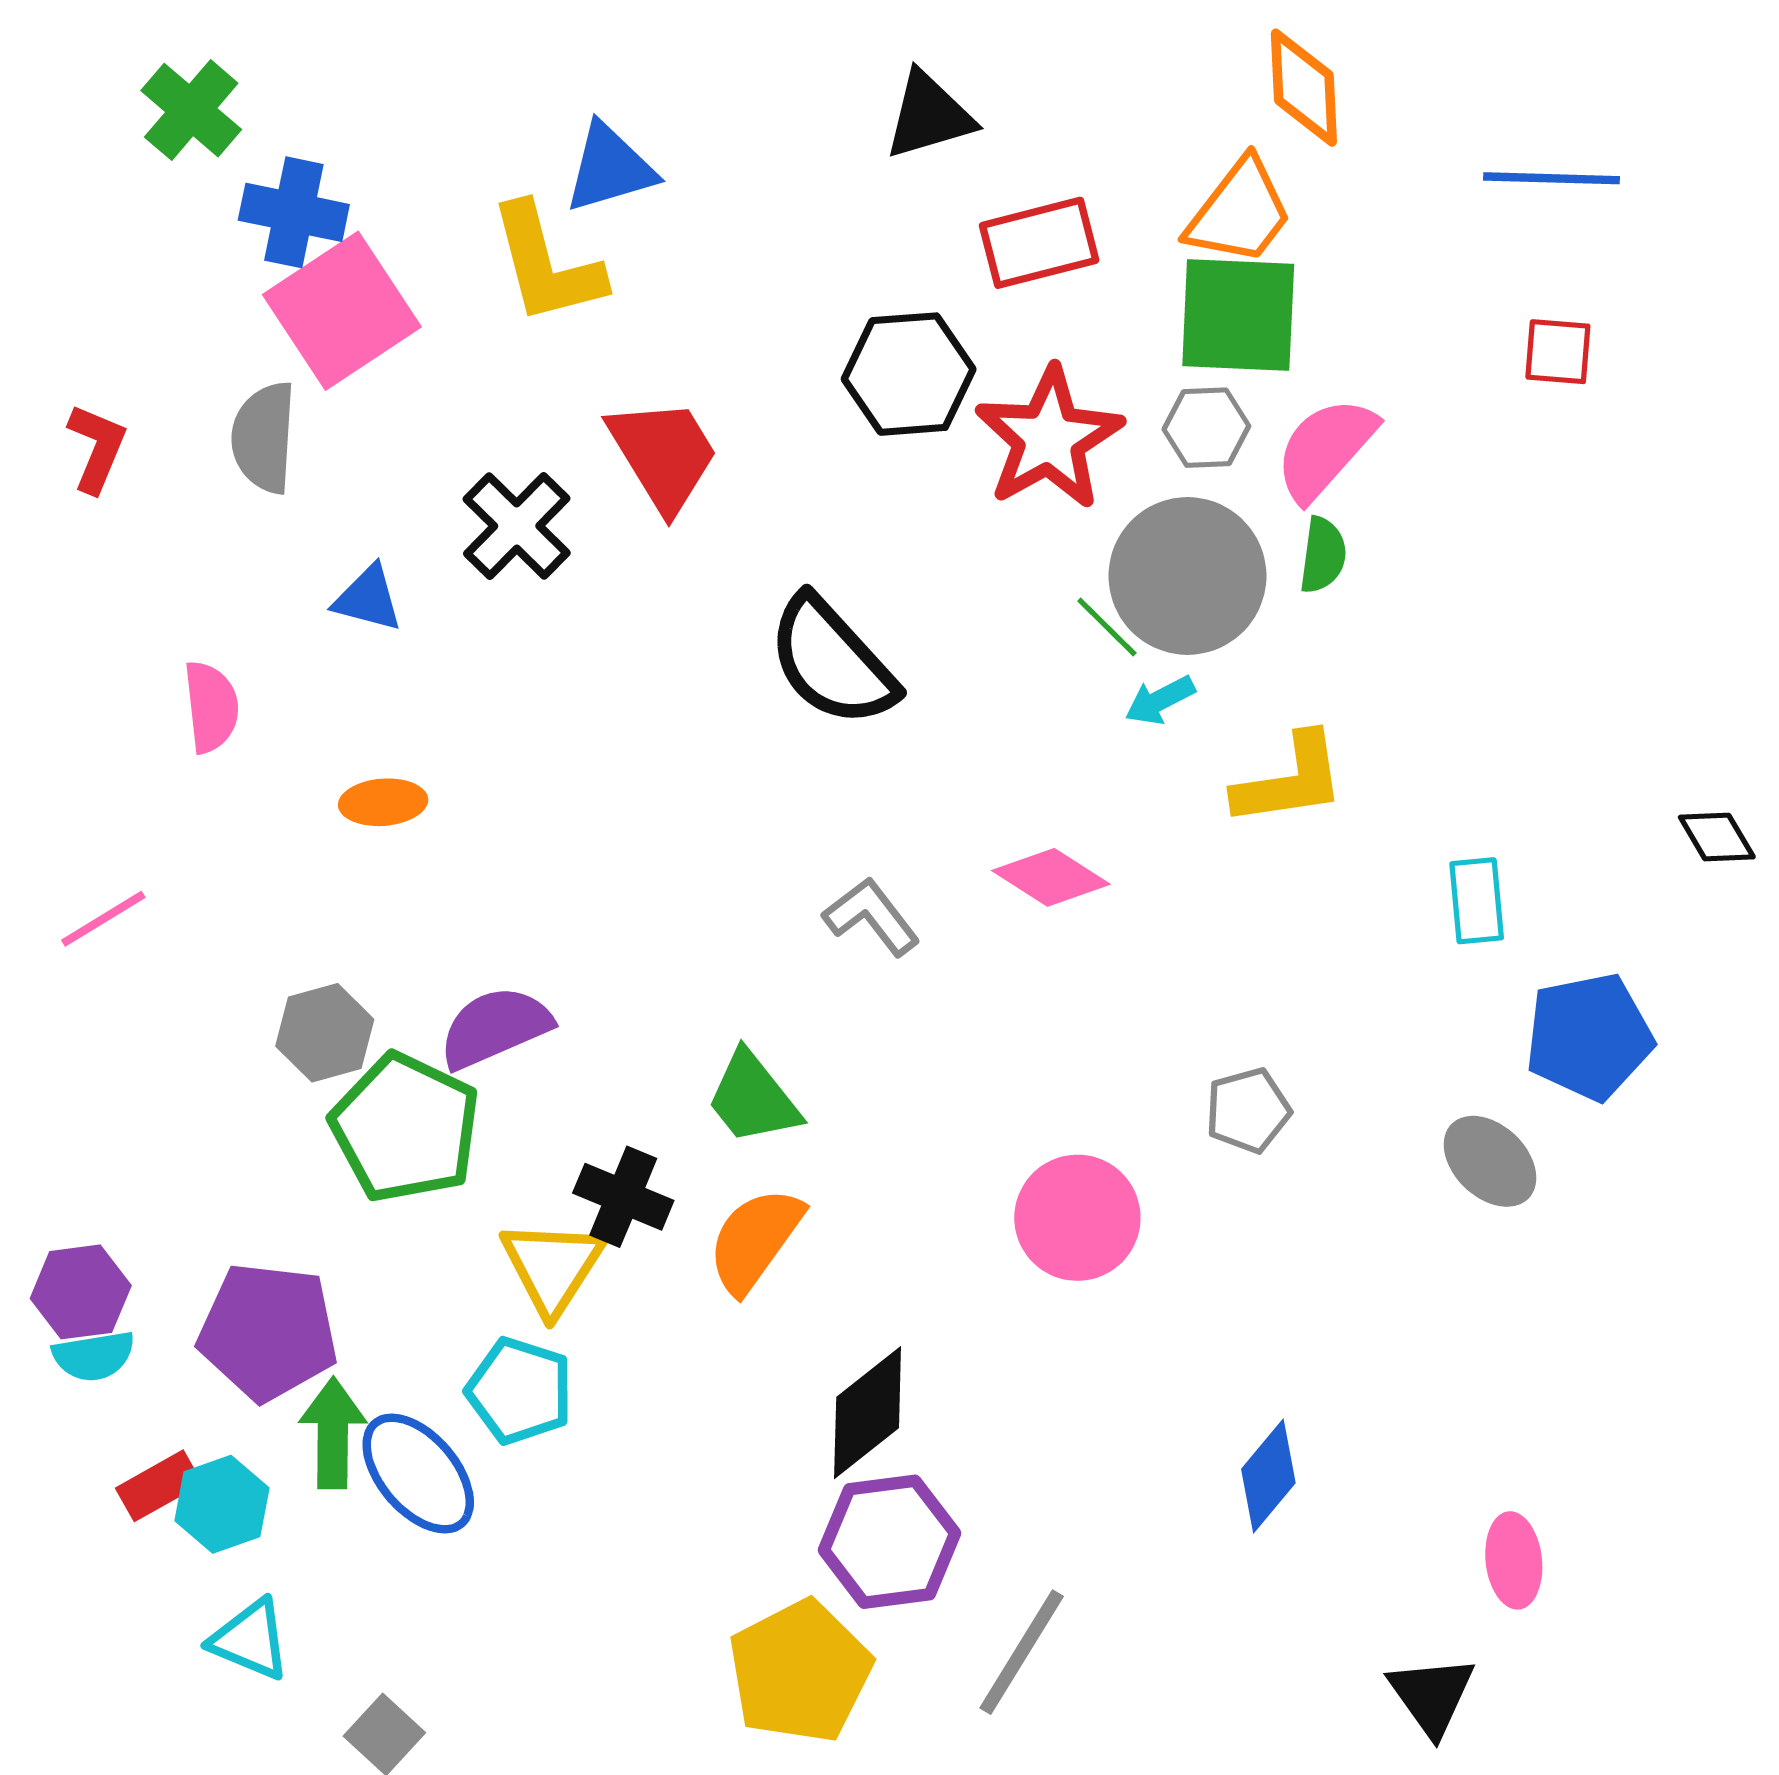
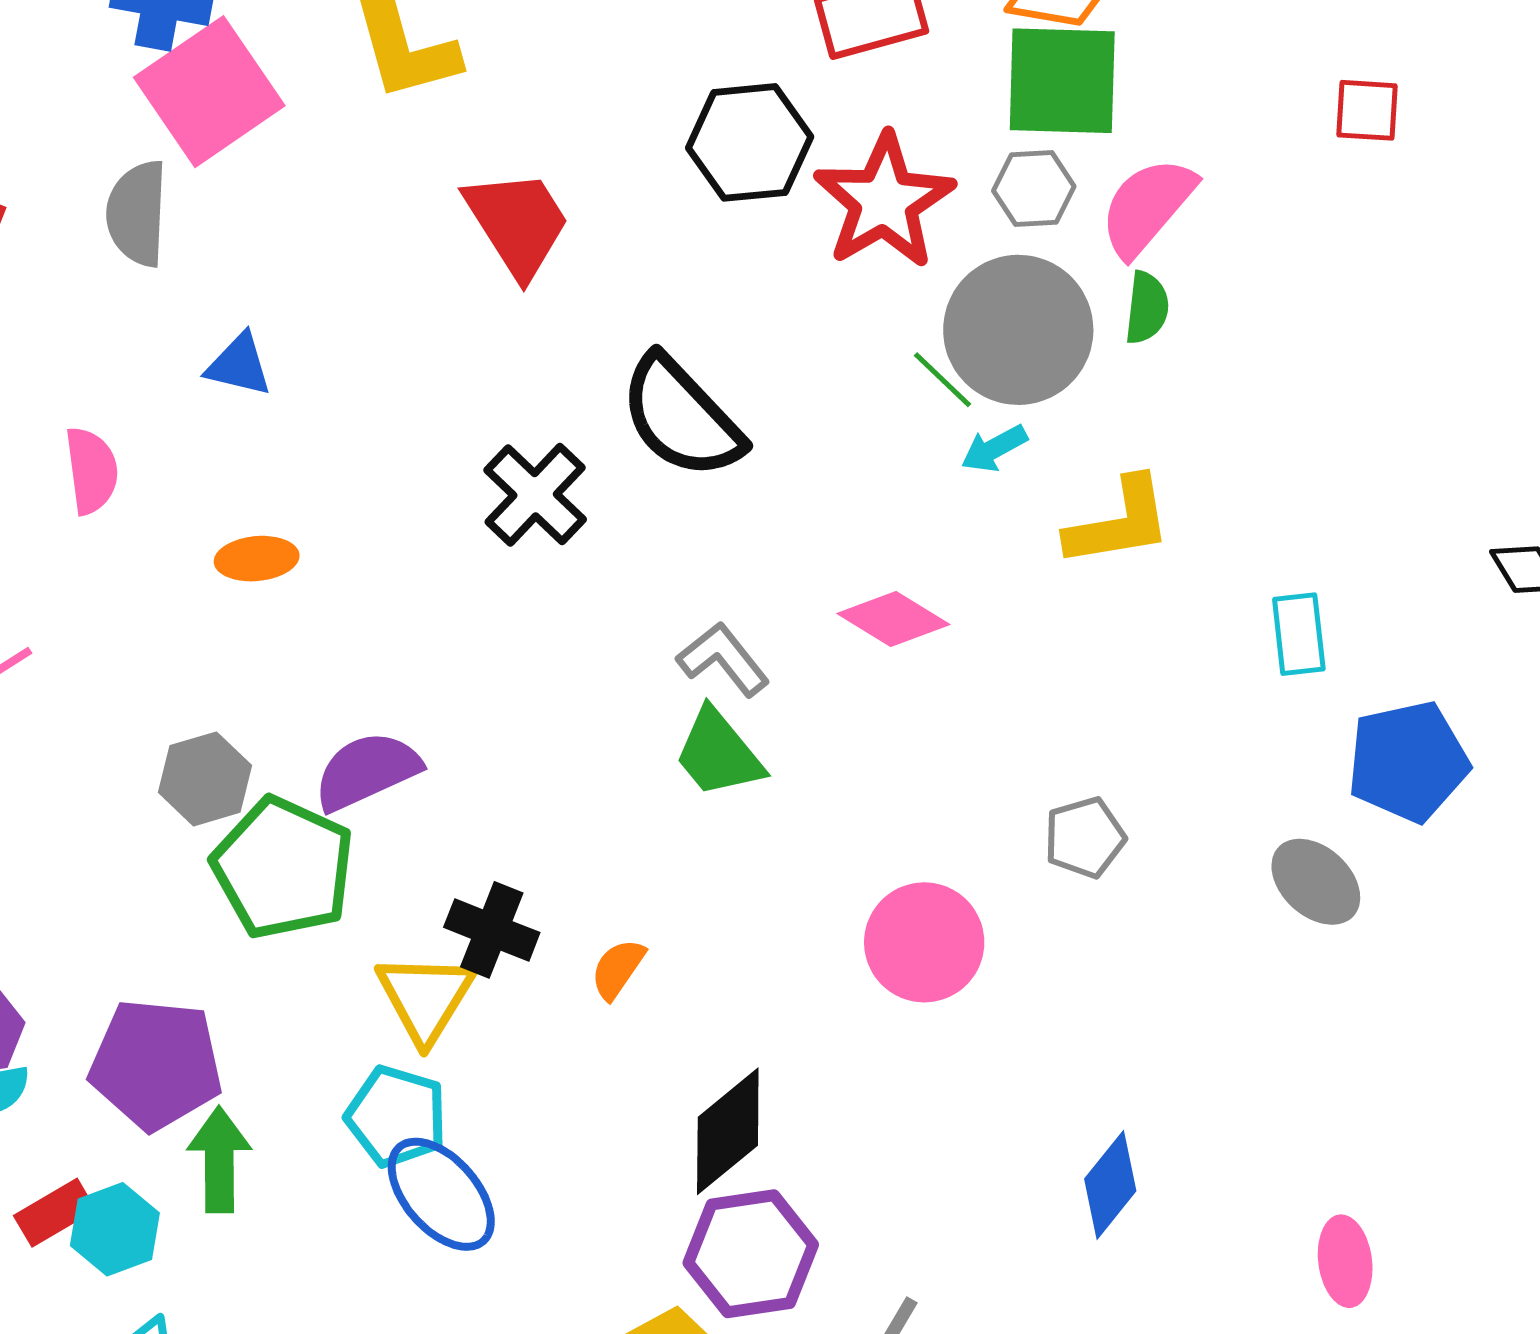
black cross: (517, 526) -> (535, 495), moved
green trapezoid: (753, 1098) -> (719, 753), moved
orange semicircle: (755, 1240) -> (618, 969), size x0.6
blue ellipse: (418, 1473) -> (441, 1194), moved

